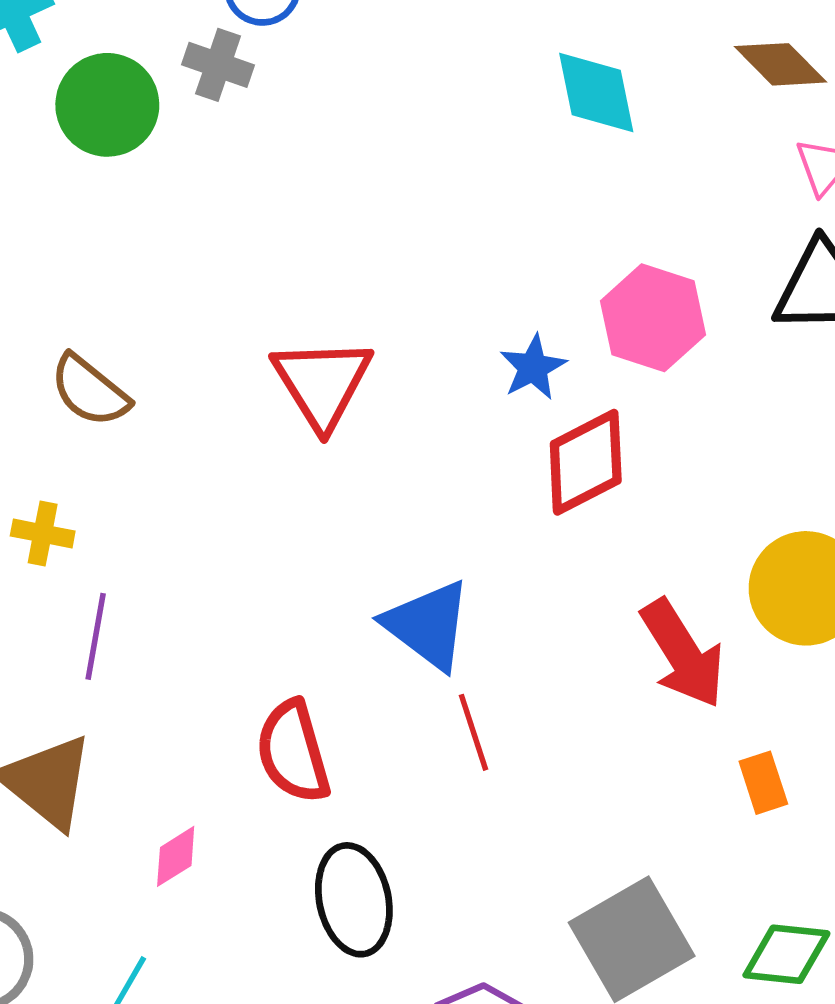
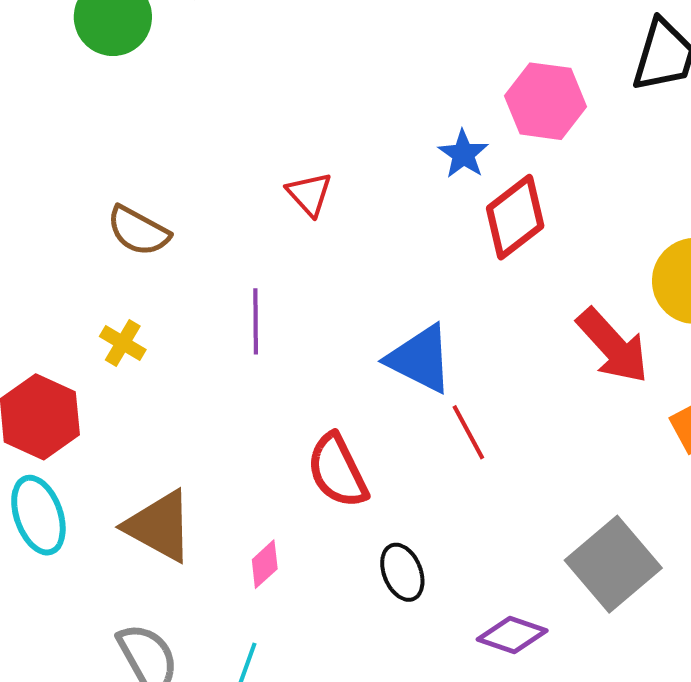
red triangle: (322, 383) -> (309, 194), size x0.6
yellow cross: (43, 533) -> (123, 343), turned 30
purple line: (96, 636) -> (256, 321), moved
black ellipse: (354, 900) -> (402, 572), size x0.7

